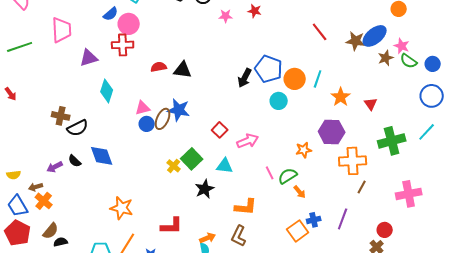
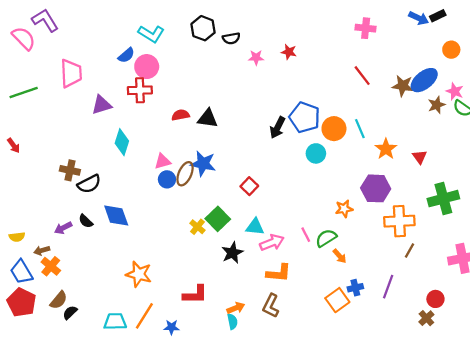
cyan line: (318, 79) -> (360, 129), turned -42
pink arrow: (248, 141) -> (272, 243), moved
black semicircle: (61, 242) -> (70, 313), turned -32

